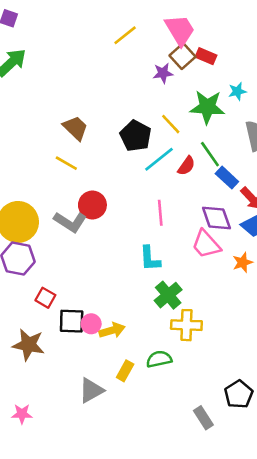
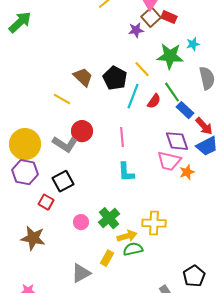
brown trapezoid: (75, 128) -> (83, 77), moved
cyan line: (159, 159) -> (133, 96), turned -30
pink line: (160, 213) -> (122, 137), moved
pink trapezoid: (206, 244) -> (169, 161), turned -35
orange star: (243, 262) -> (187, 172), moved
green cross: (168, 295) -> (109, 218), moved
black square: (72, 321) -> (63, 181), moved, turned -30
yellow arrow: (112, 330) -> (127, 236), moved

